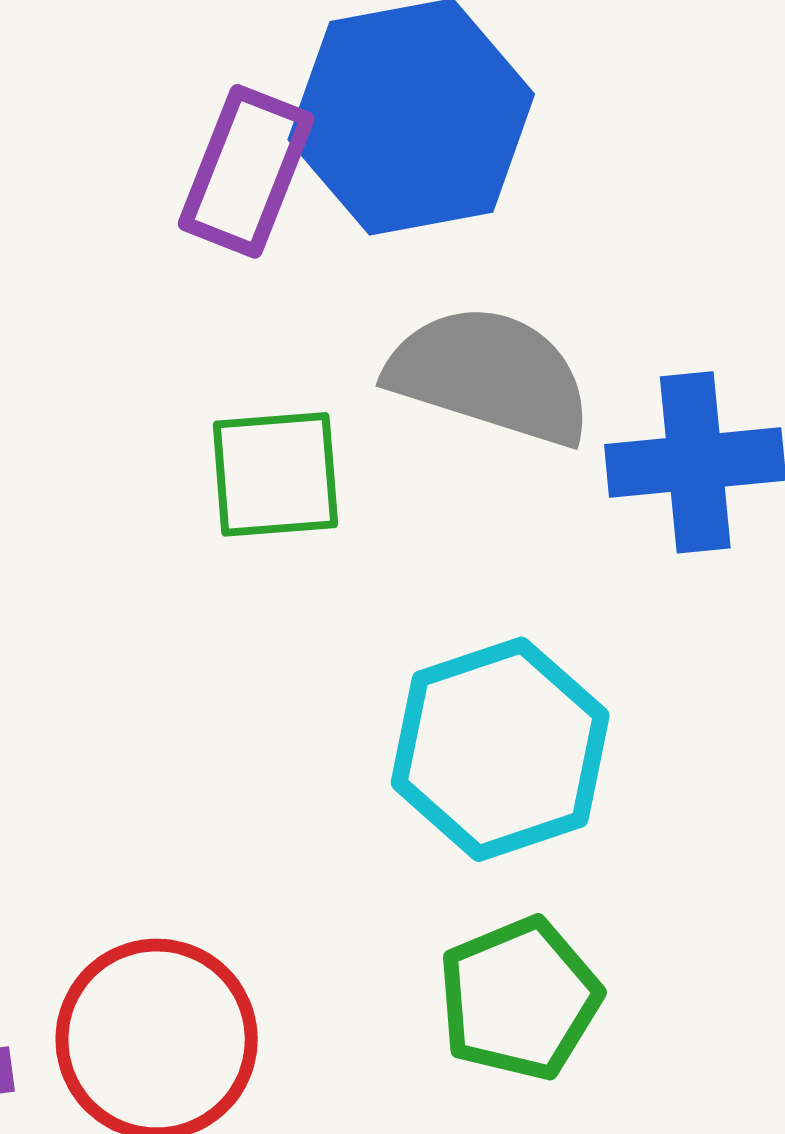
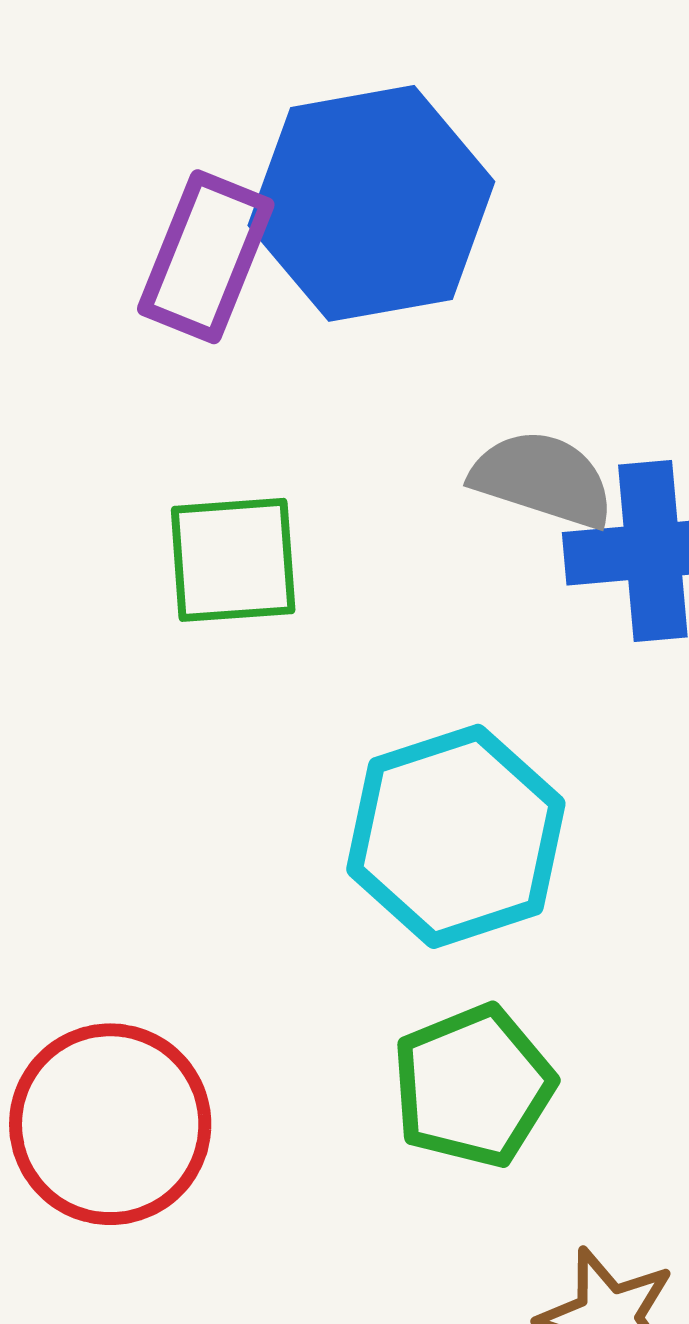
gray semicircle: (490, 375) -> (543, 479), moved, size x0.7

